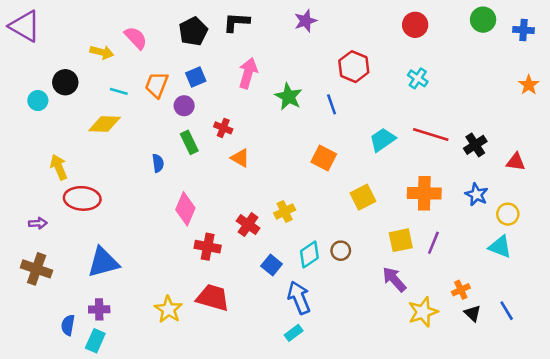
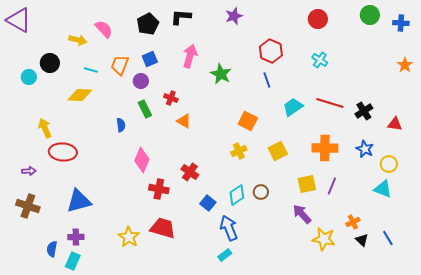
blue line: (332, 104) -> (267, 80), moved
yellow cross: (285, 211) -> (239, 151), moved
yellow star: (423, 312) -> (324, 239), turned 30

